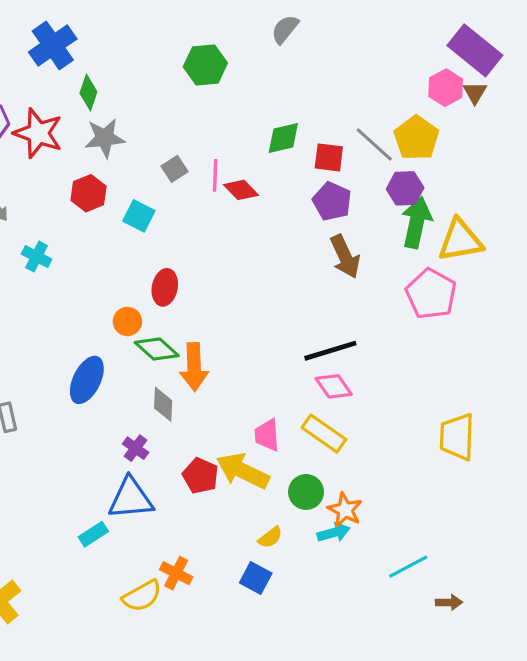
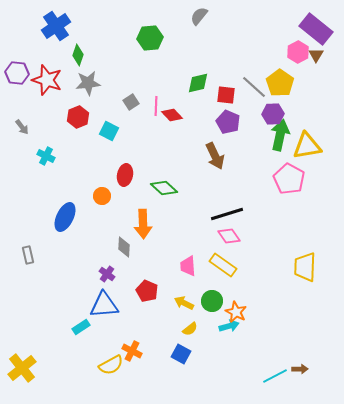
brown arrow: (345, 257) -> (215, 156), moved
green diamond: (157, 349) -> (164, 188), moved
blue ellipse: (87, 380) -> (65, 217), moved
yellow arrow: (243, 471) -> (184, 303), moved, size x0.6
cyan line: (408, 567) -> (275, 376), moved

